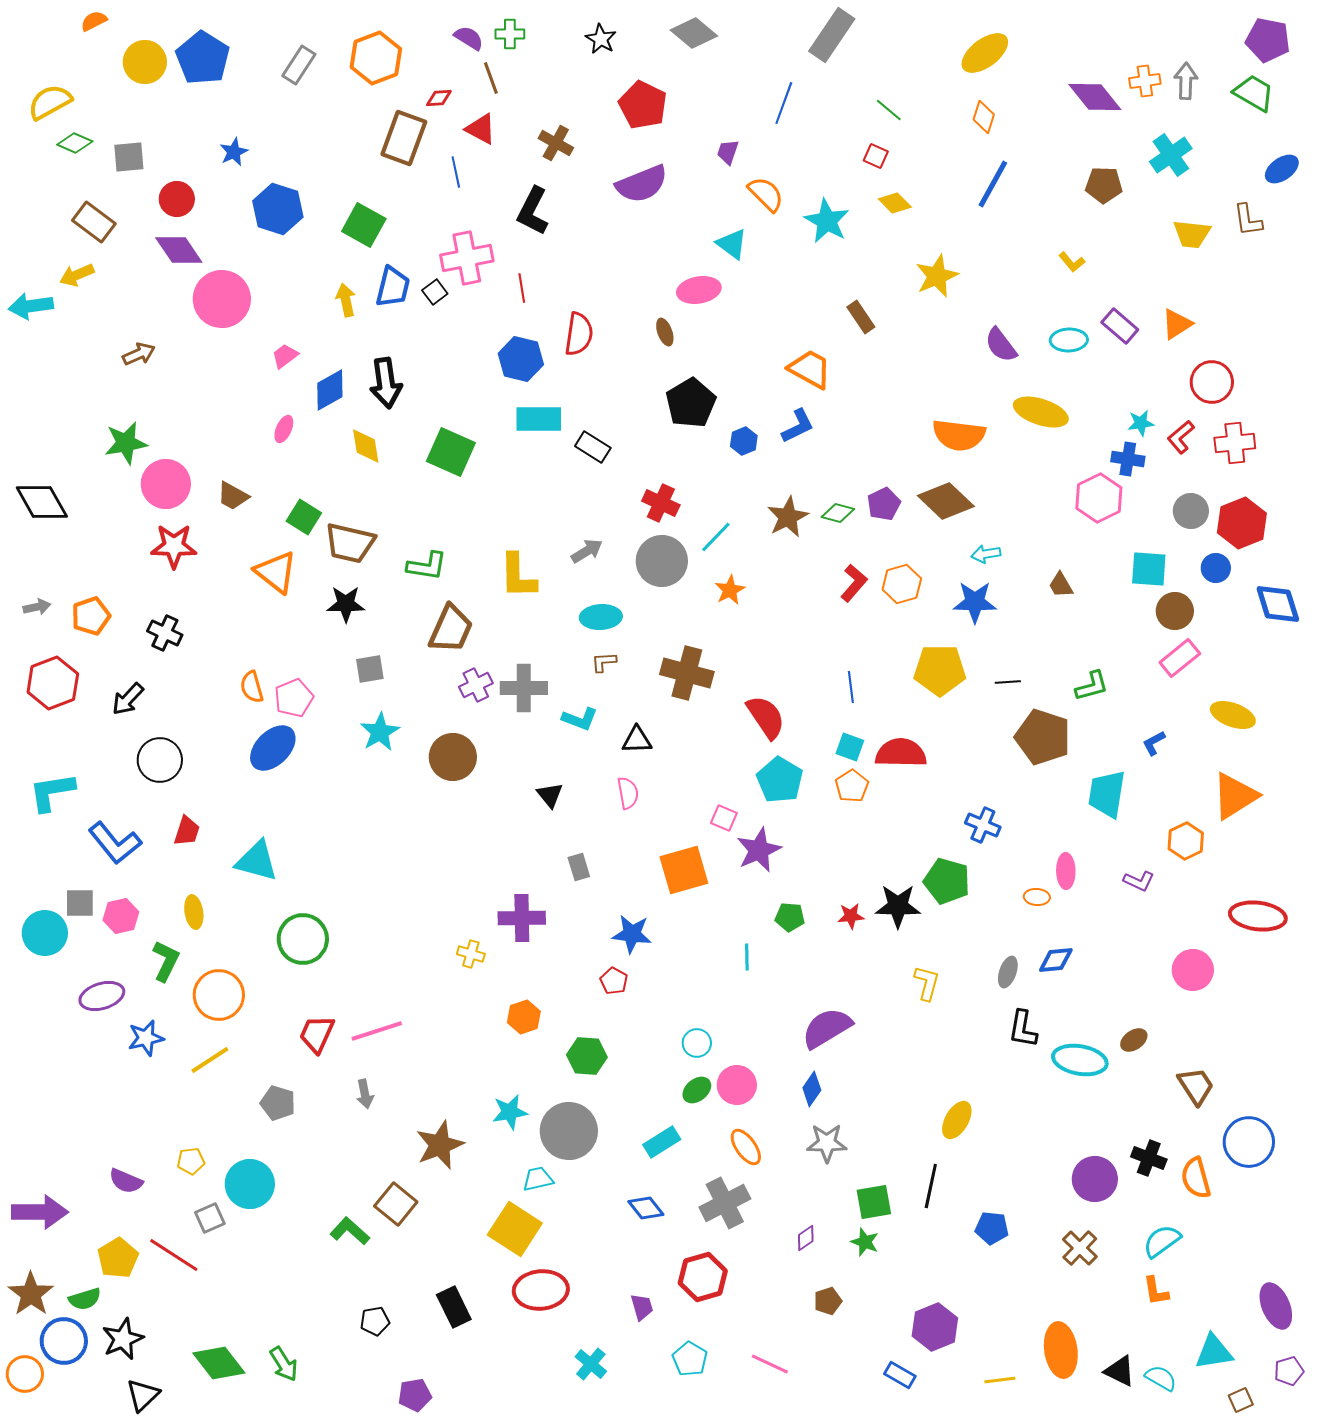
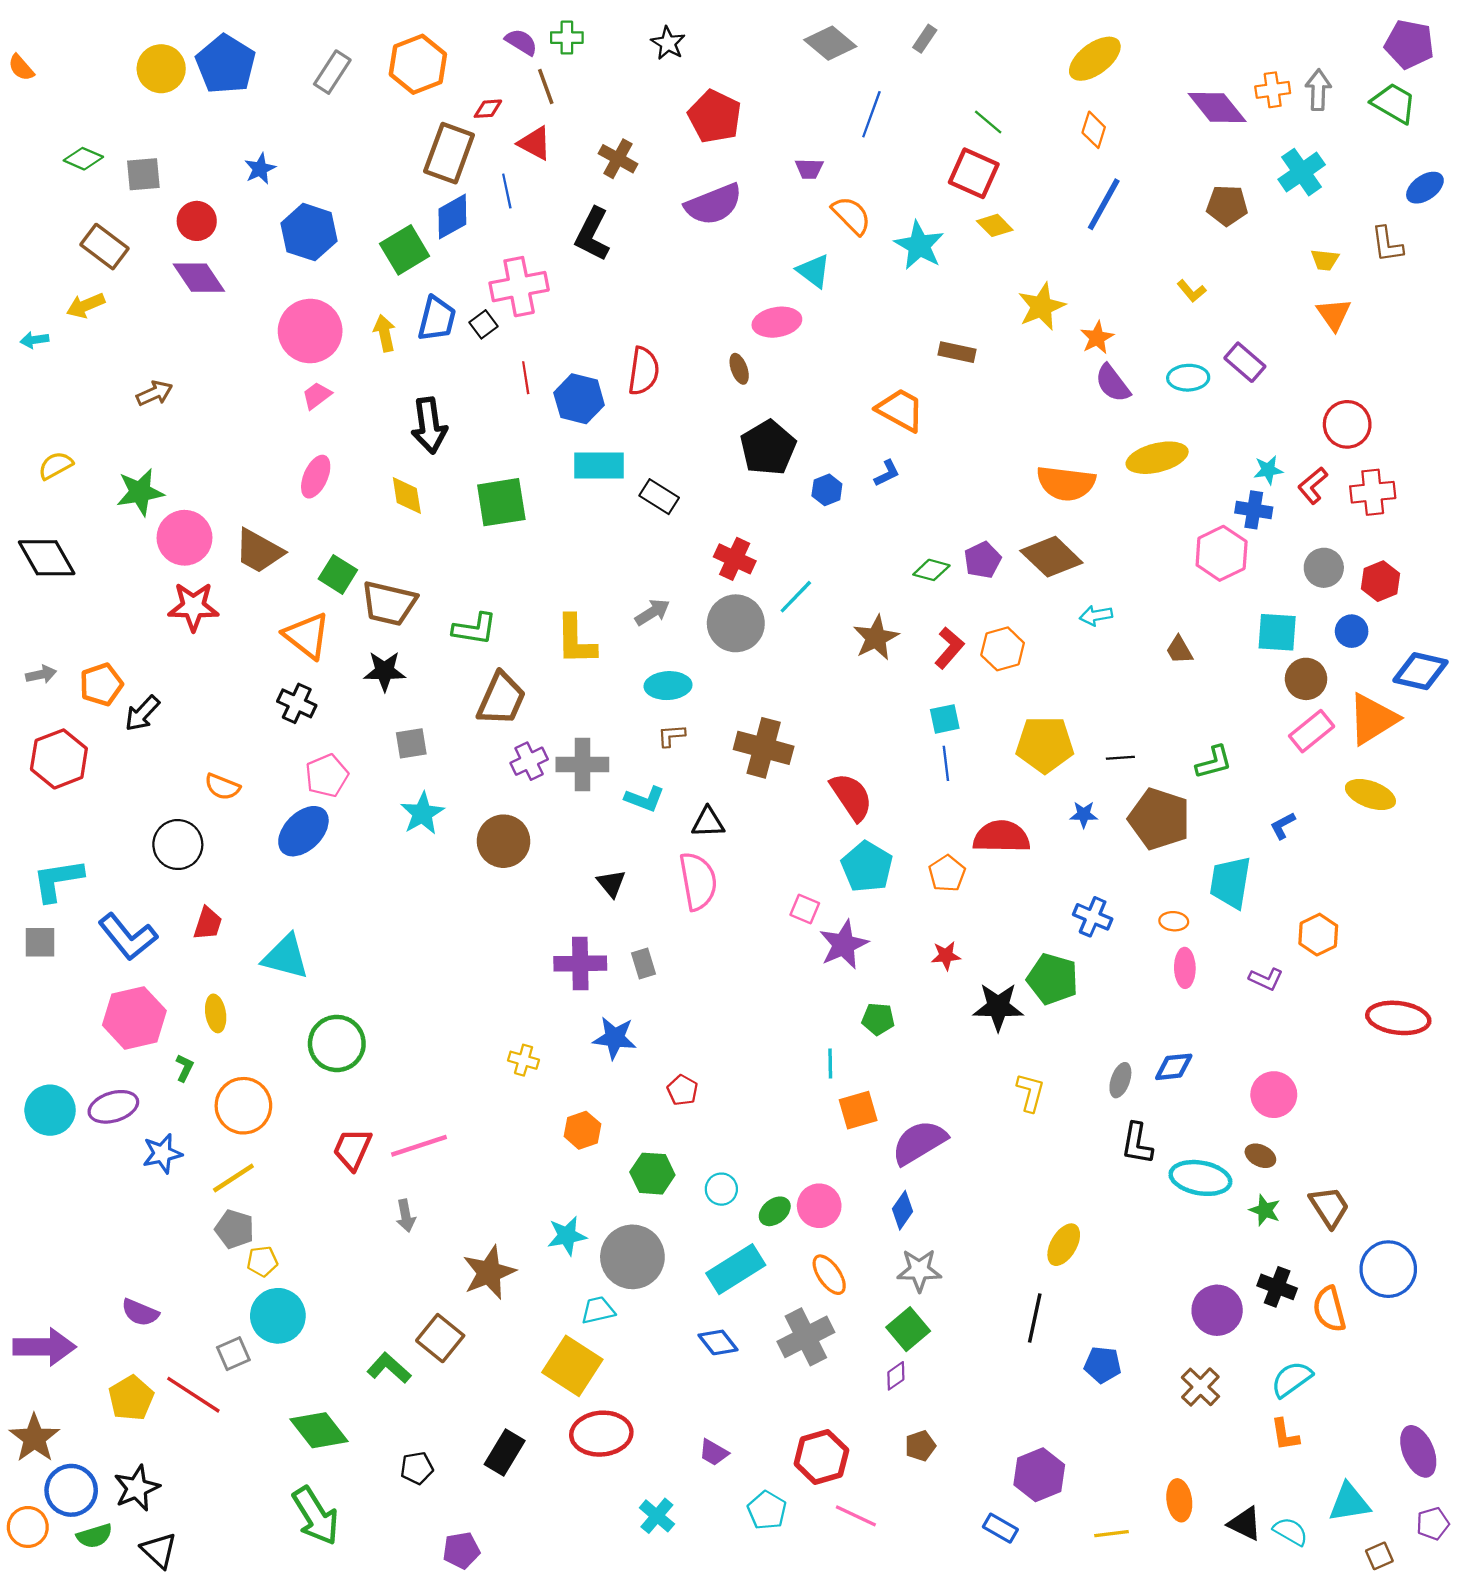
orange semicircle: (94, 21) -> (21, 68), moved, turned -104
gray diamond: (694, 33) -> (830, 43), moved
gray rectangle: (832, 35) -> (925, 39), size x0.5
yellow semicircle: (50, 102) -> (56, 465), moved, size x0.7
purple trapezoid: (728, 152) -> (809, 169), turned -108
red square: (876, 156) -> (974, 173), size x1.8
green square: (364, 225) -> (405, 250), turned 30
yellow trapezoid: (1192, 234) -> (1325, 260), size x0.7
red line: (522, 288) -> (526, 378), moved
pink circle: (222, 299) -> (310, 331), moved
cyan arrow: (31, 306) -> (34, 340), size x0.6
brown rectangle: (861, 317) -> (957, 352), turned -44
orange triangle: (1177, 324) -> (1334, 314), moved, turned -32
blue diamond: (330, 390) -> (452, 217), moved
yellow ellipse: (1041, 412) -> (1157, 458), turned -32
blue L-shape: (798, 426) -> (887, 473), size x0.7
pink ellipse: (284, 429) -> (316, 477), size x1.4
green square: (451, 452) -> (501, 502), turned -33
brown trapezoid: (233, 496) -> (259, 551), size x1.4
brown star: (788, 517) -> (876, 638), moved
red hexagon: (1242, 523) -> (1380, 581), size x0.7
orange star: (730, 590) -> (1097, 338), moved
blue star: (975, 602) -> (1084, 815), moved, size x0.6
blue diamond: (1278, 604) -> (1420, 671), turned -60
black cross: (165, 633) -> (297, 703), moved
orange semicircle: (252, 687) -> (222, 787), moved, turned -52
black arrow: (128, 699) -> (142, 713), moved
cyan square: (850, 747) -> (945, 719), moved, turned -32
pink semicircle: (628, 793) -> (698, 881), size x1.6
orange triangle: (1235, 796) -> (1373, 719), moved
orange square: (684, 870) -> (858, 1110), moved, size x0.7
orange ellipse: (1037, 897) -> (1174, 921), moved
gray square: (80, 903) -> (40, 942), moved
pink hexagon: (121, 916) -> (134, 1018), size x1.6
red star: (851, 916) -> (946, 956), moved
purple cross: (522, 918) -> (580, 963), moved
cyan circle: (45, 933) -> (50, 1110), moved
blue star: (632, 934) -> (615, 1038), moved
green L-shape: (166, 961) -> (185, 1068), size x0.6
pink circle: (1193, 970) -> (1274, 1095), moved
brown ellipse: (1134, 1040) -> (1260, 1156), turned 60
cyan circle: (697, 1043) -> (721, 1189), moved
gray pentagon: (278, 1103) -> (235, 1229), moved
cyan rectangle: (662, 1142) -> (736, 1269), size x1.4
yellow pentagon: (191, 1161) -> (262, 1261), moved
green square: (874, 1202) -> (908, 1329), moved, turned -30
green star: (865, 1242) -> (1265, 1210), moved
red hexagon: (703, 1277) -> (821, 1457), moved
green semicircle: (85, 1299) -> (94, 1536), moved
black rectangle: (454, 1307) -> (505, 1453), turned 57
purple trapezoid: (642, 1307) -> (714, 1453), turned 136
orange ellipse: (1061, 1350) -> (1179, 1500), size x0.7
green diamond: (219, 1363) -> (319, 1430), moved
green arrow: (284, 1364) -> (316, 1516), size x1.5
black triangle: (143, 1395) -> (159, 1550), turned -33

